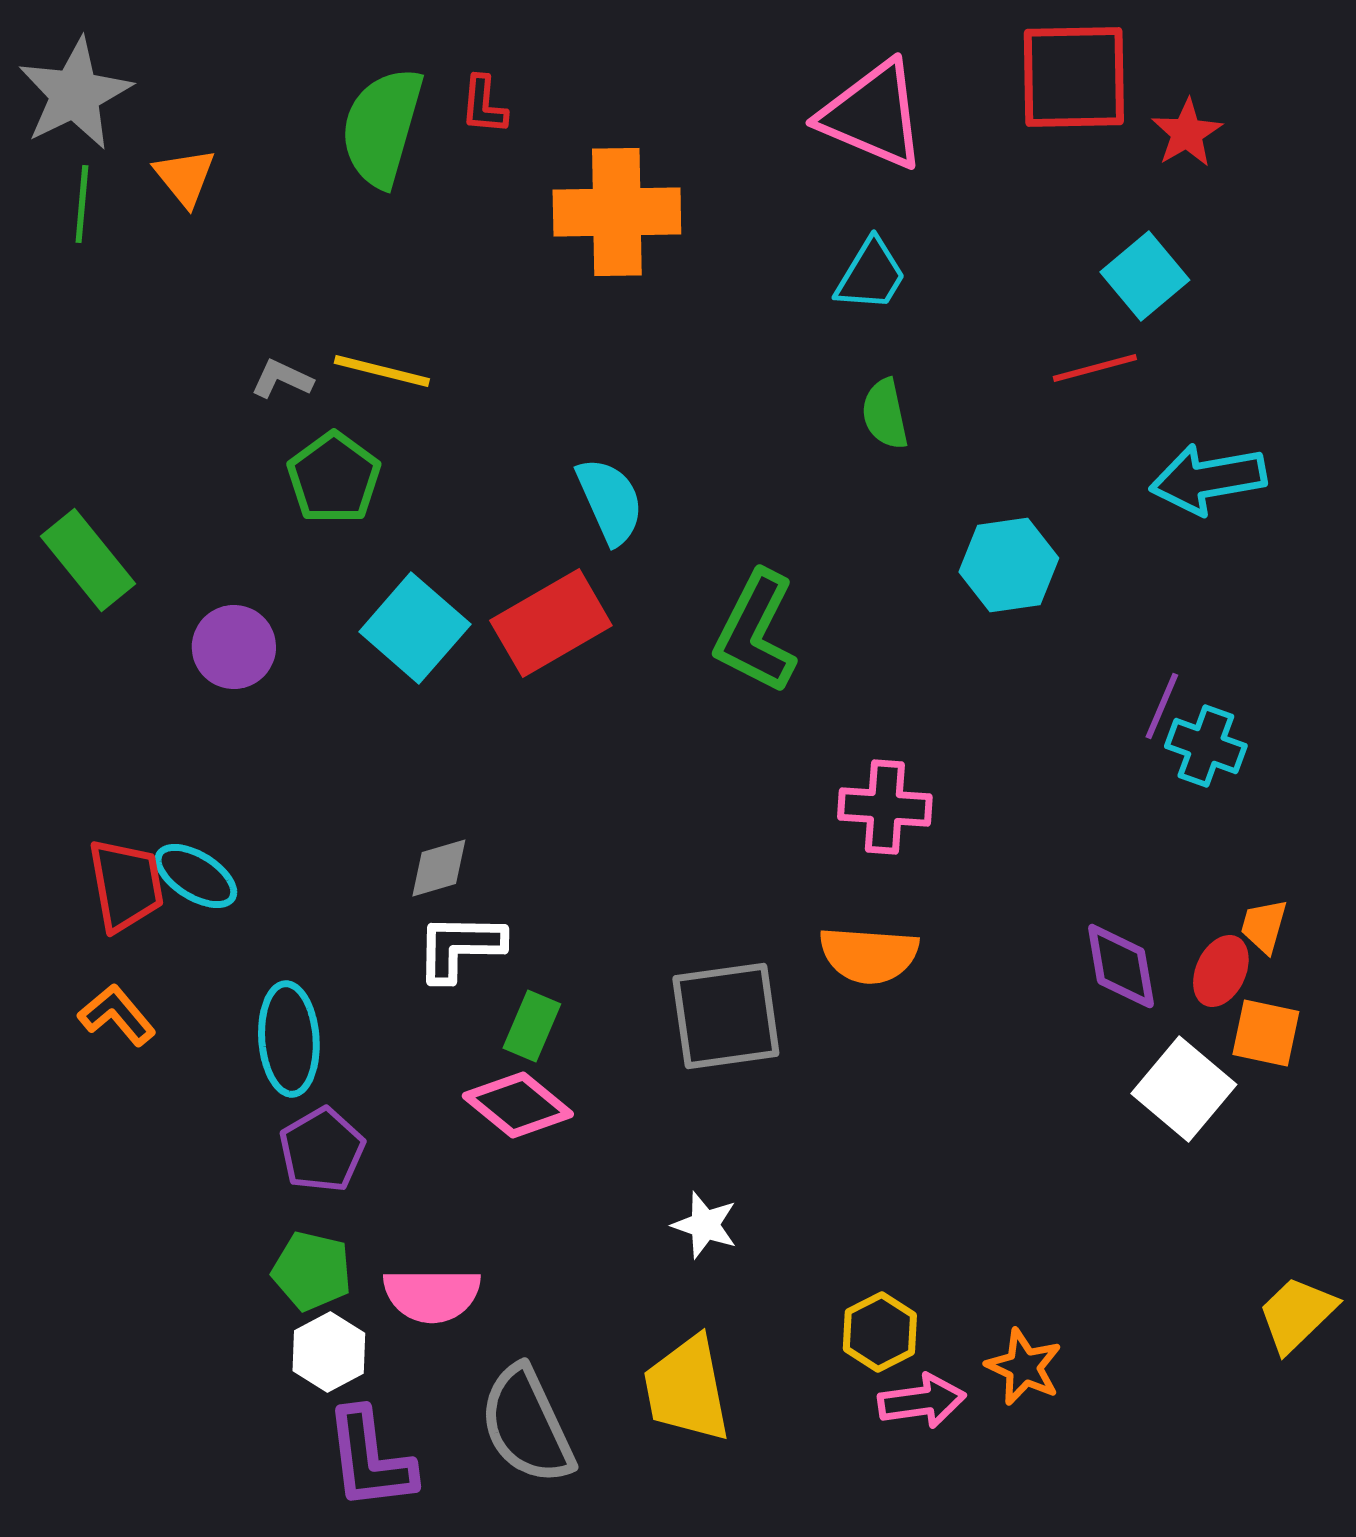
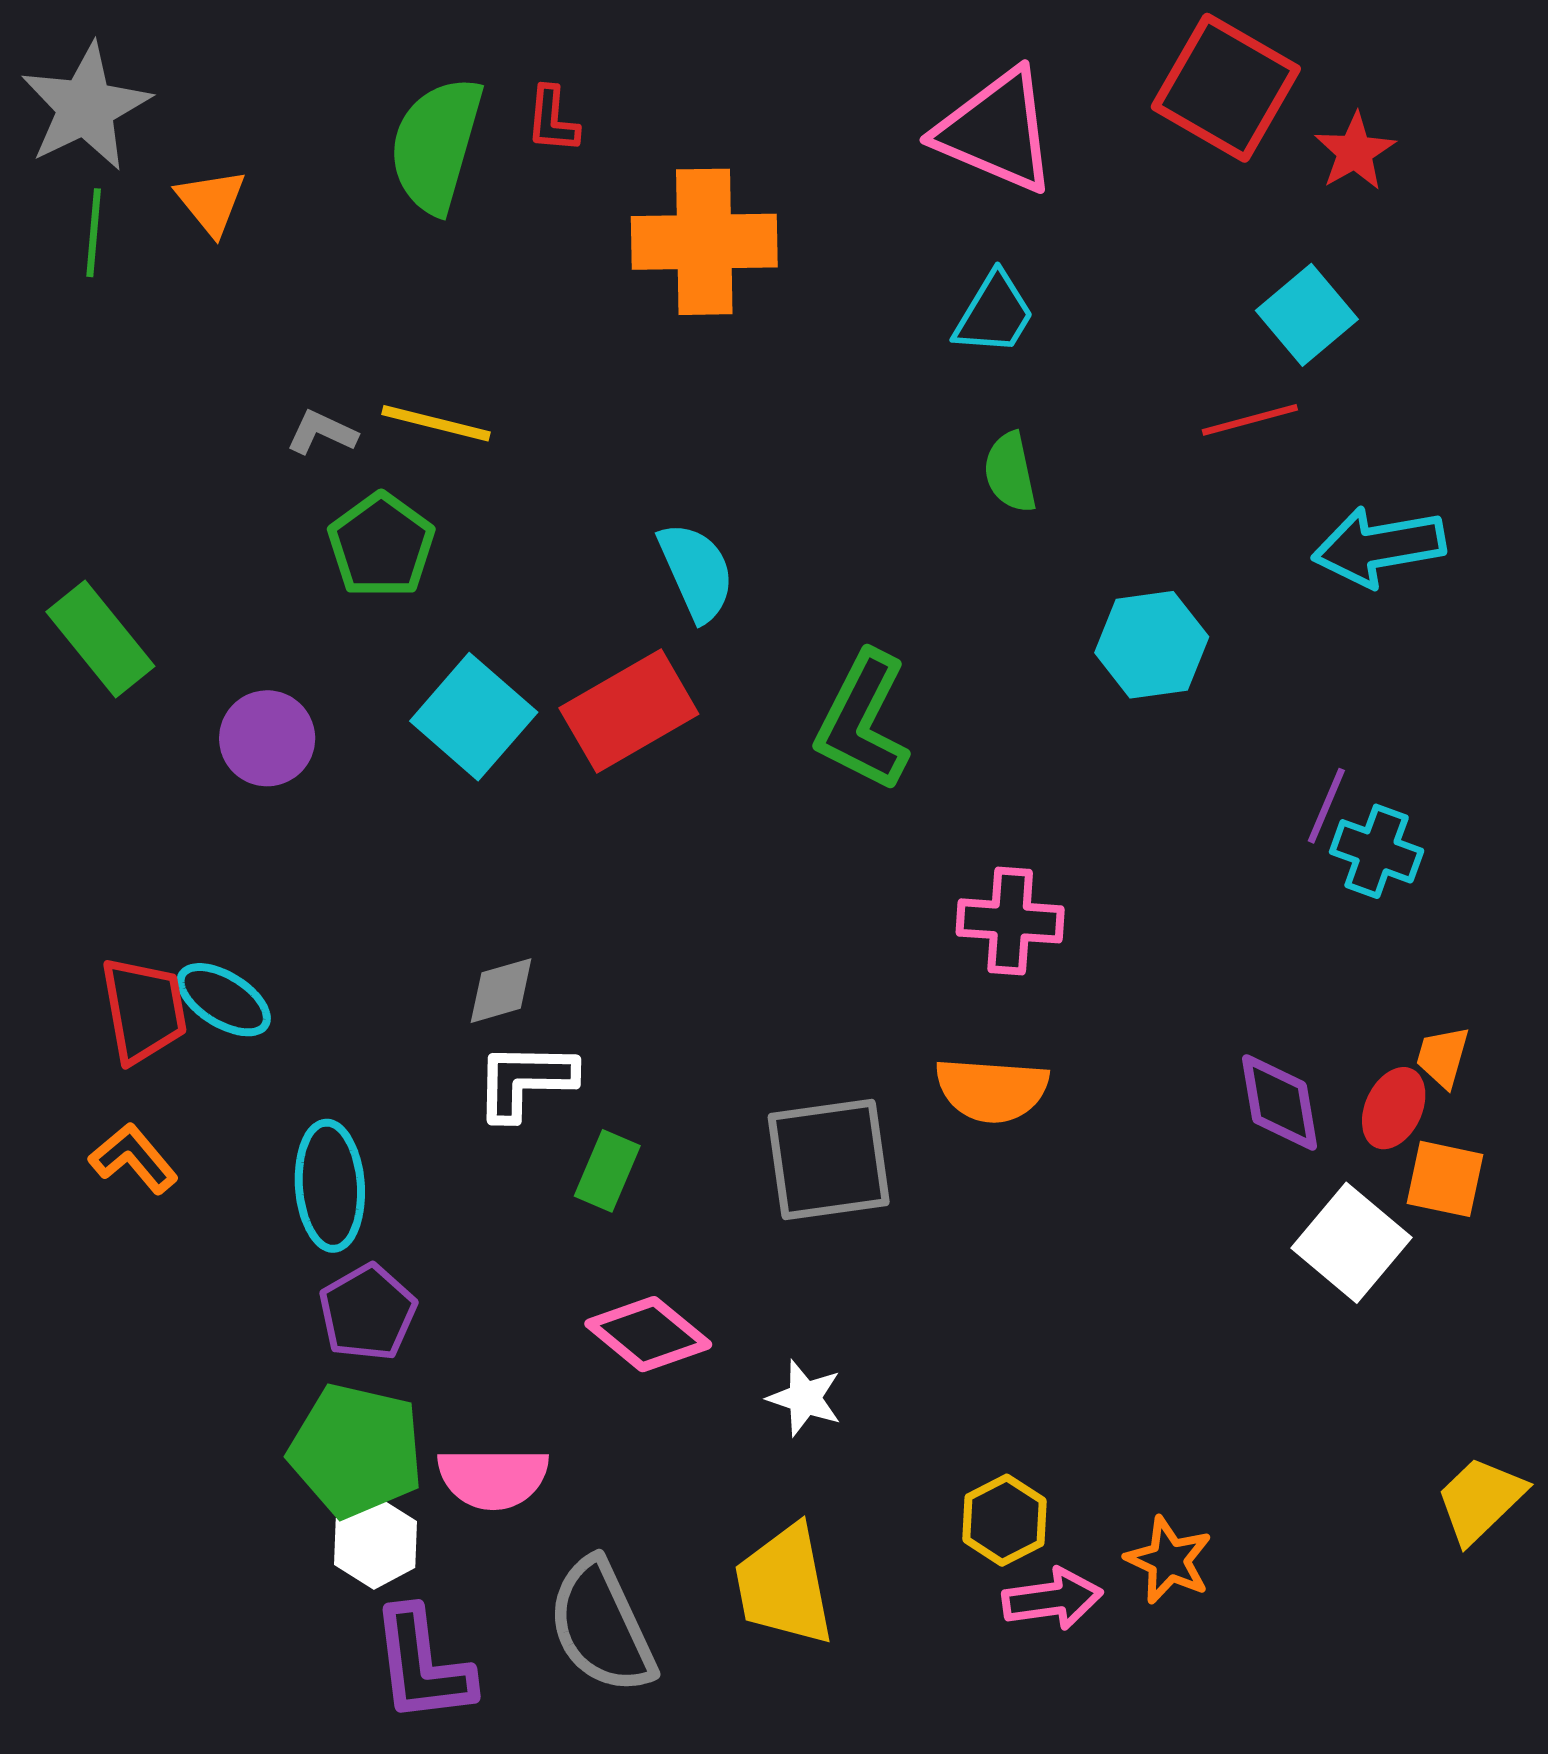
red square: (1074, 77) -> (1226, 88), turned 31
pink diamond: (518, 1105) -> (648, 1334), moved
green pentagon: (312, 1271) -> (356, 1451), size x1.5

